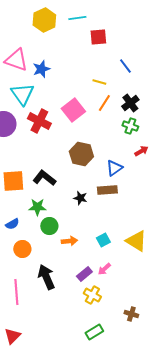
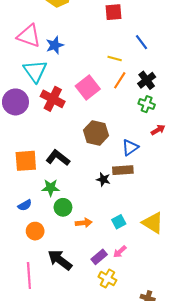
black star: (80, 198) -> (103, 179), moved
black arrow: (46, 277) -> (60, 260), turned -30

